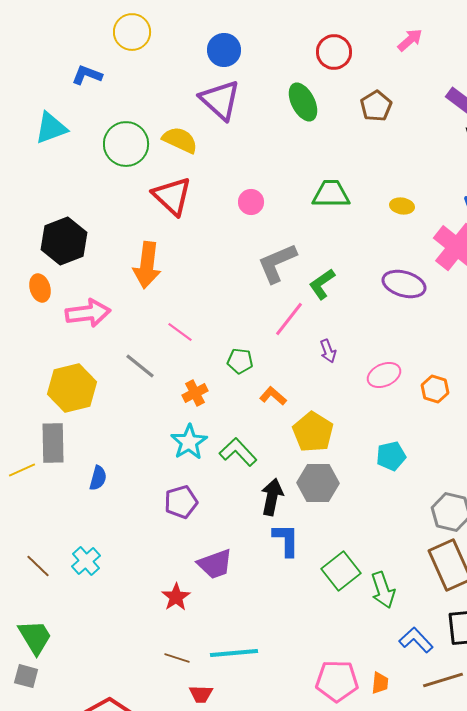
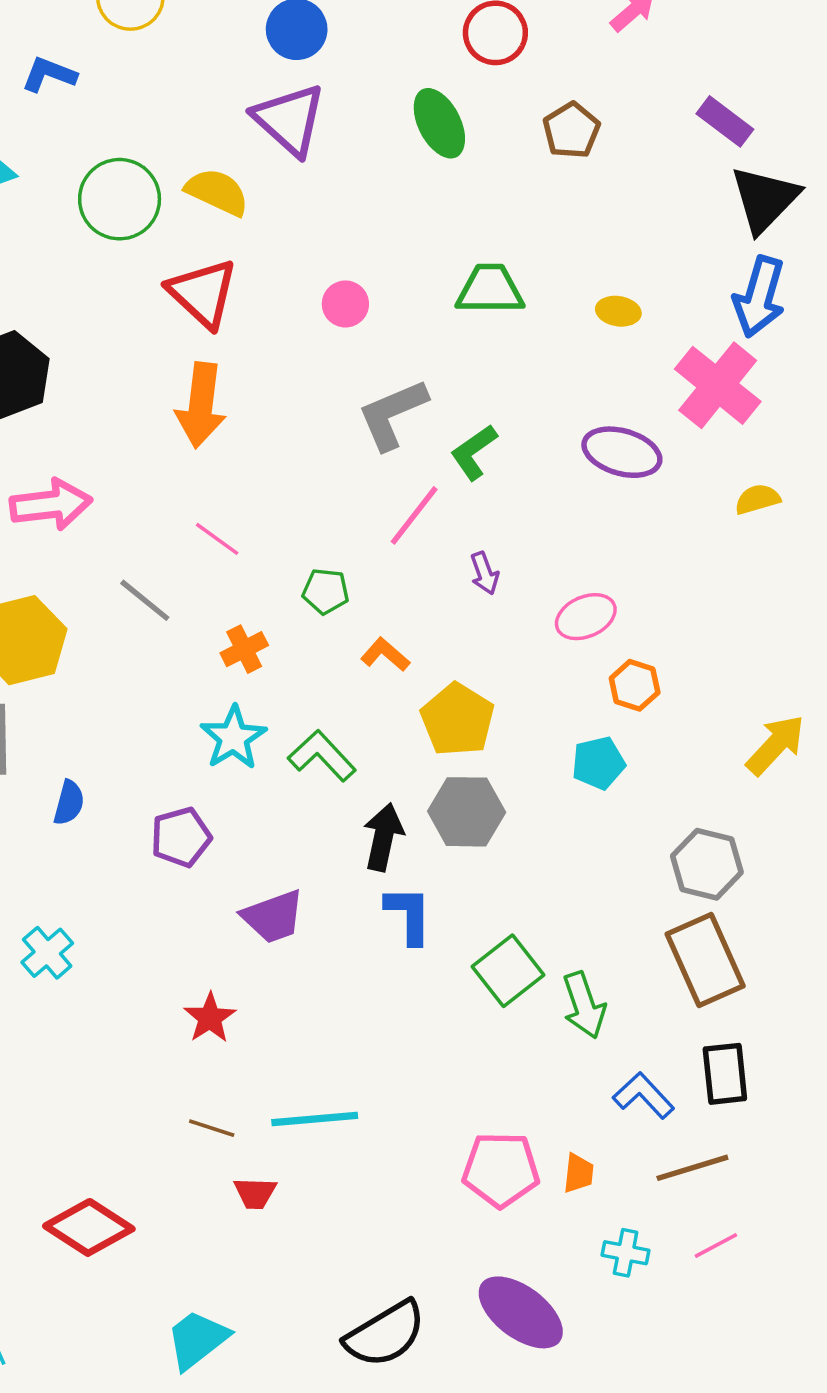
orange arrow: (147, 265) -> (201, 405), moved
orange hexagon: (435, 389) -> (635, 685), moved
purple pentagon: (181, 502) -> (181, 837), moved
purple trapezoid: (215, 564) -> (273, 917), moved

